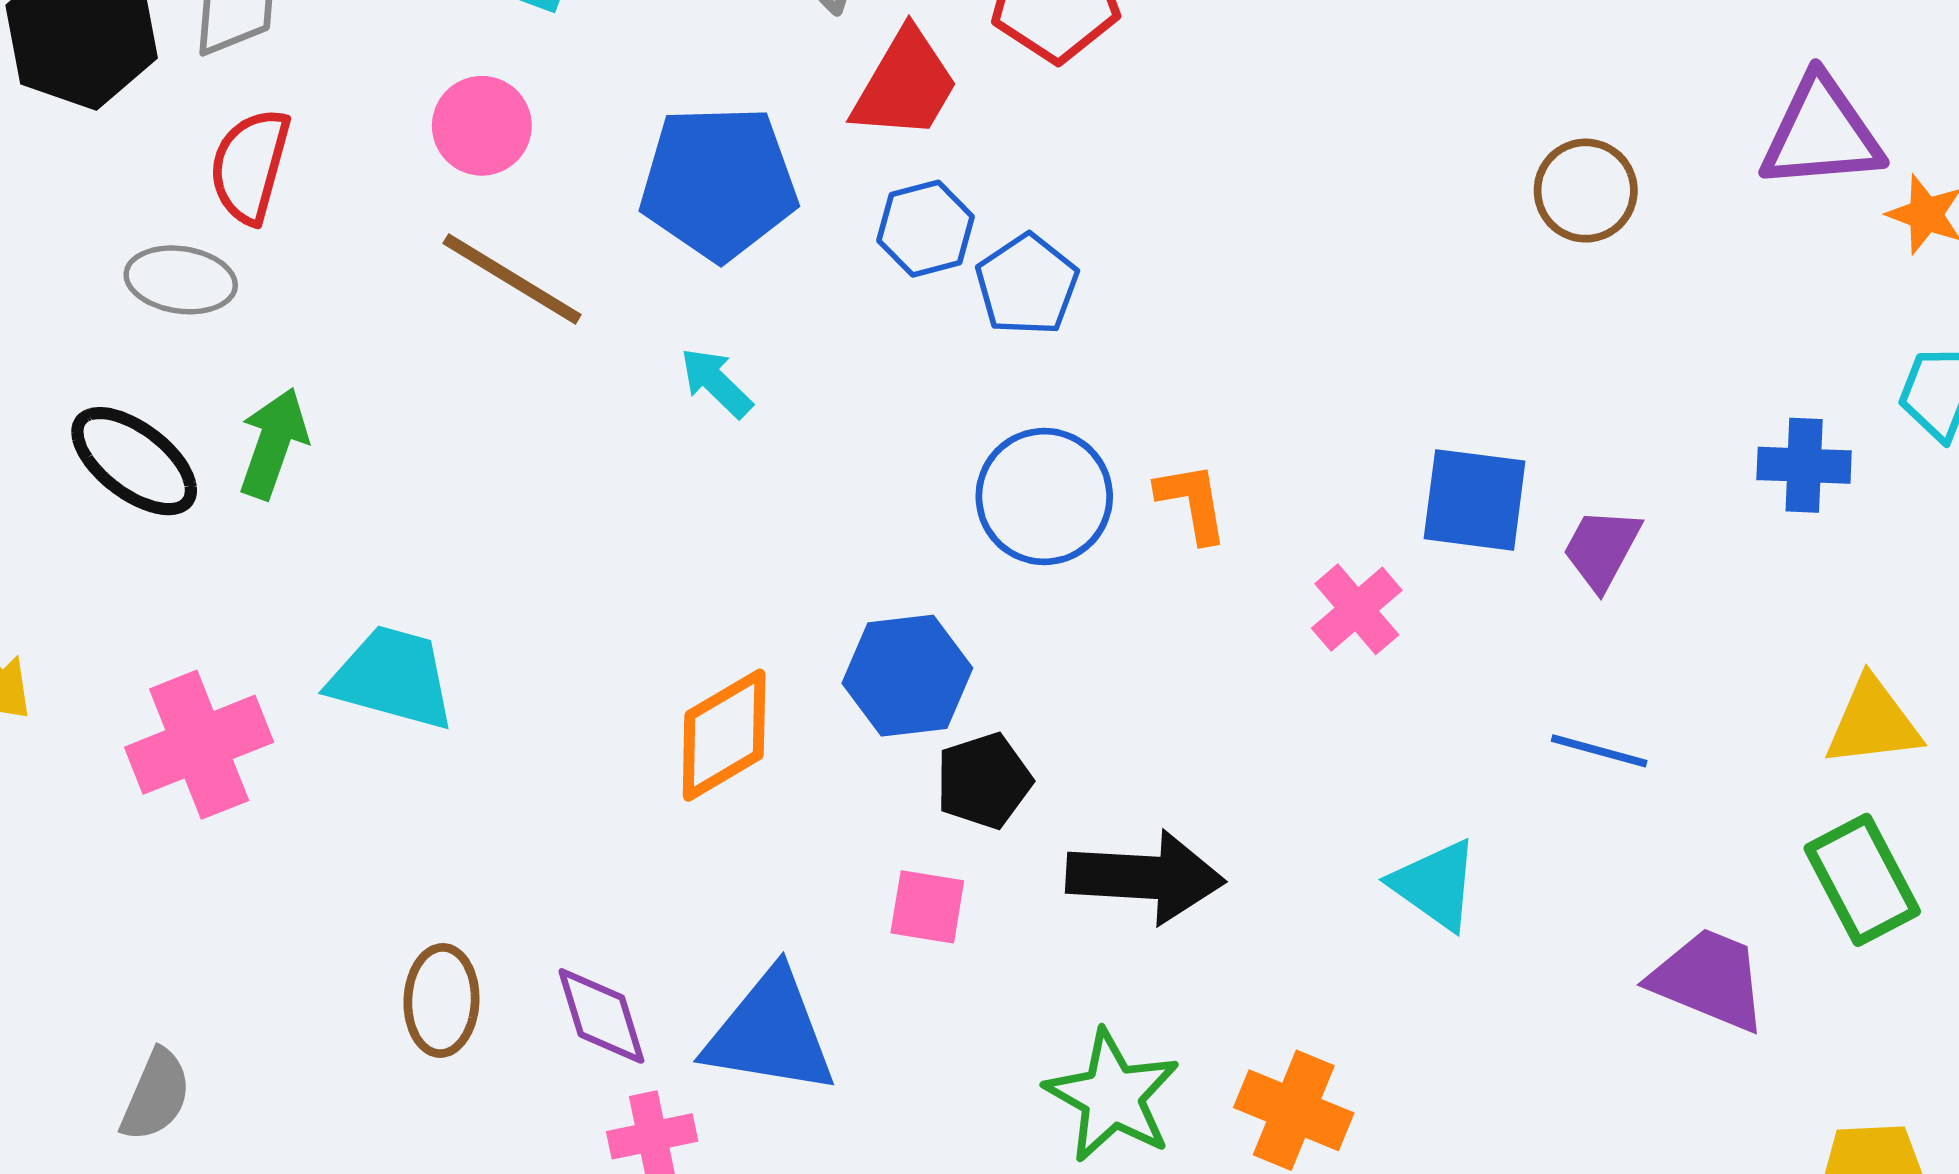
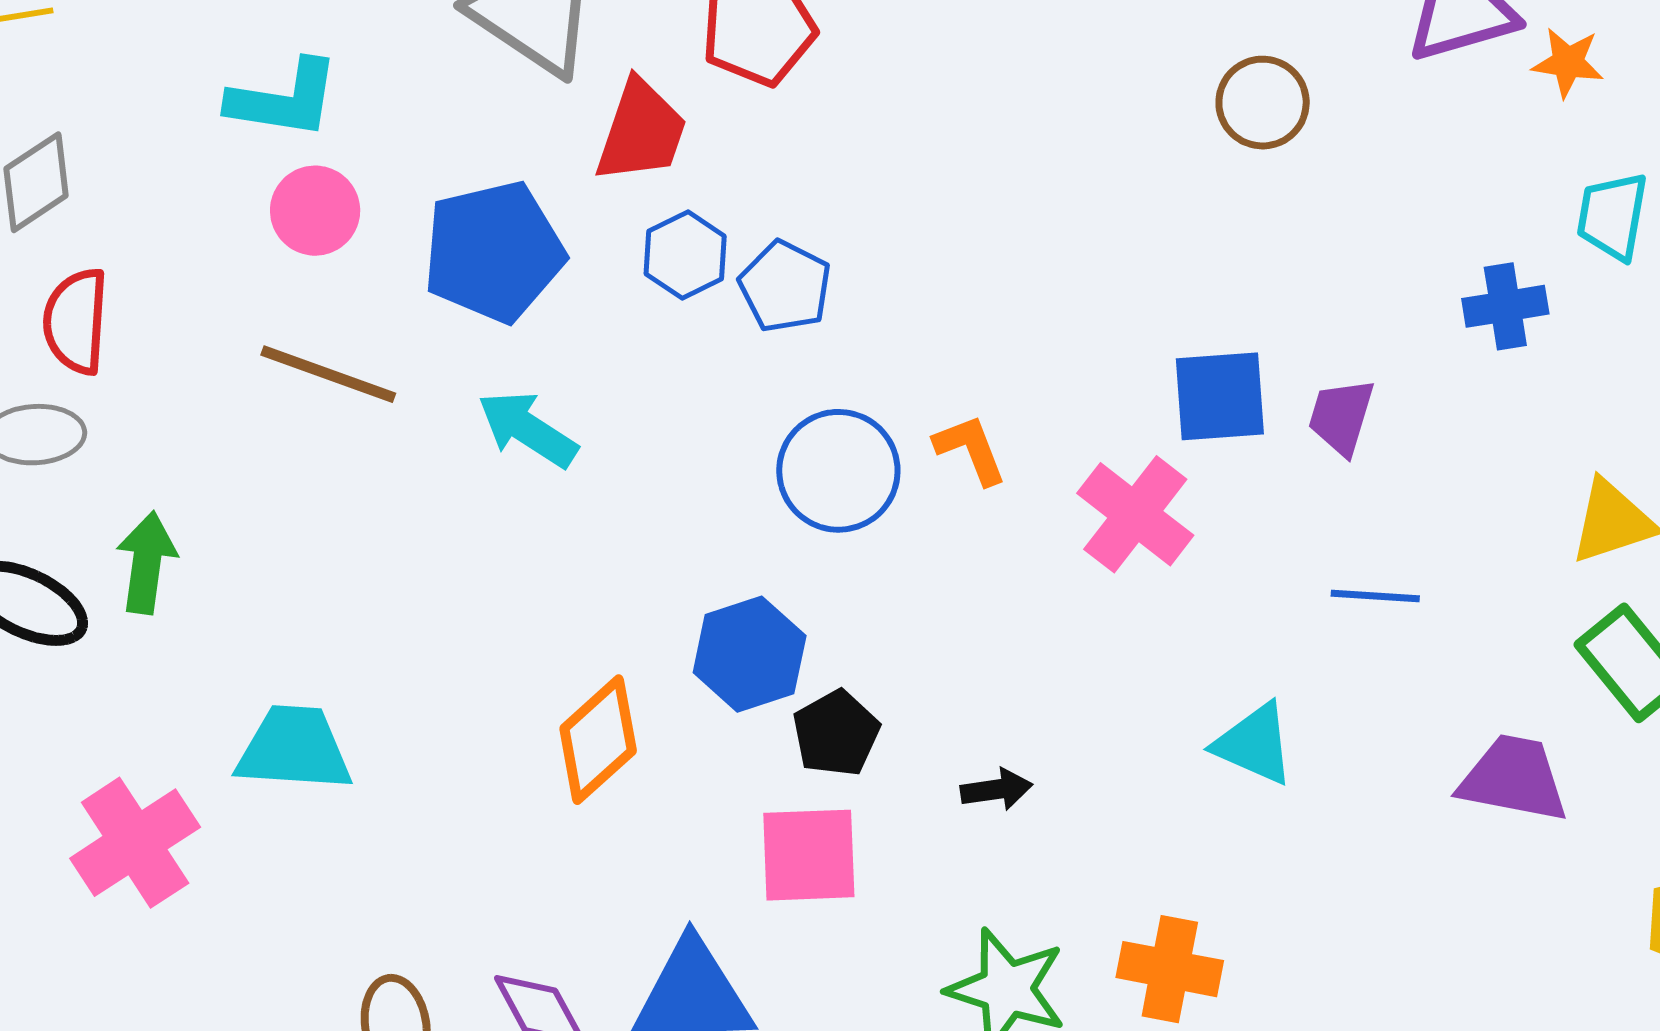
pink circle: (482, 126) -> (315, 211), moved
cyan arrow: (716, 383) -> (528, 429), size x1.4
pink cross: (1357, 609) -> (1135, 514), size x1.4
black arrow: (1145, 877) -> (996, 789), size x0.5
pink square: (927, 907) -> (809, 855), size x1.5

